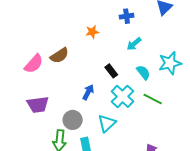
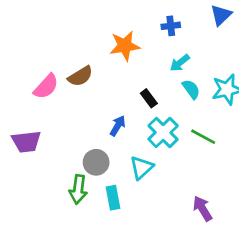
orange star: (92, 32) -> (125, 46), size x1.6
cyan semicircle: (143, 72) -> (191, 89), moved
purple trapezoid: (38, 105) -> (26, 142), moved

